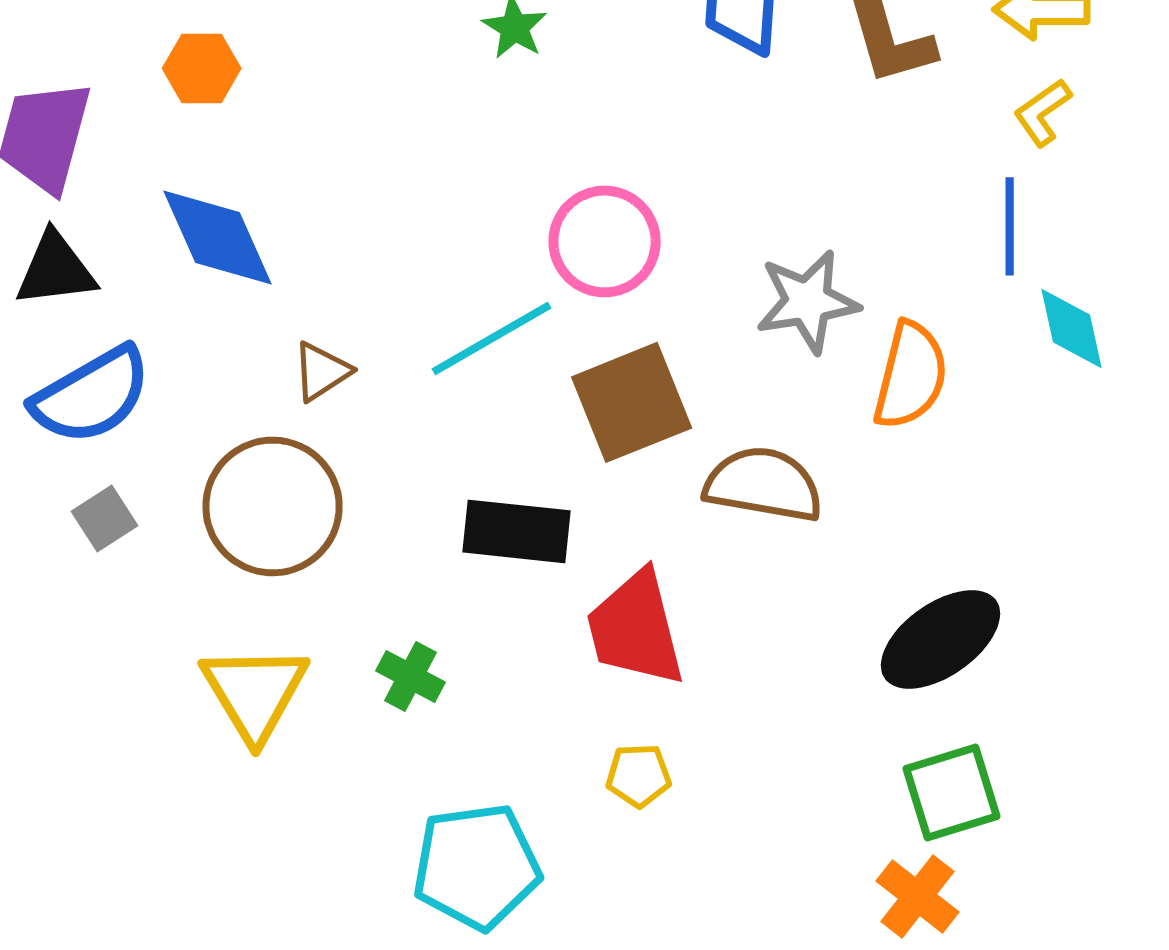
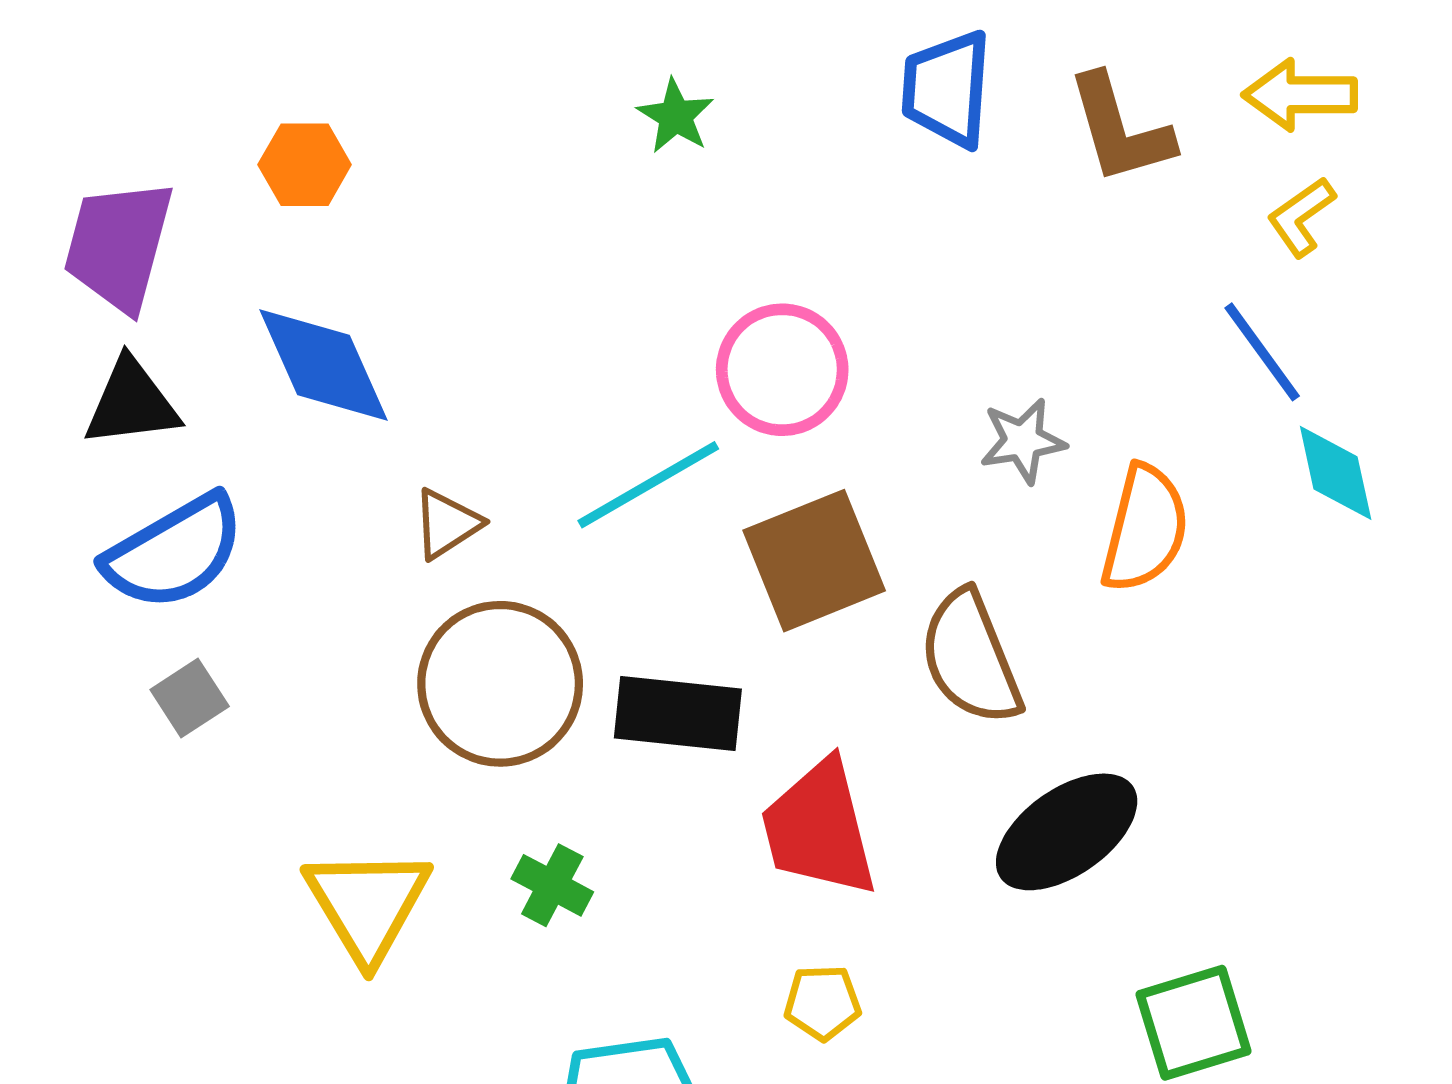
blue line: (1010, 226) -> (1262, 352), turned -36
gray star: (808, 301) -> (1023, 441), size x0.7
brown semicircle: (764, 484) -> (971, 658), turned -122
brown circle: (273, 506) -> (500, 684), moved
black ellipse: (941, 639) -> (1067, 832), moved

